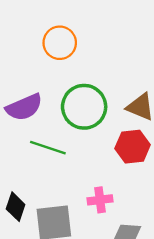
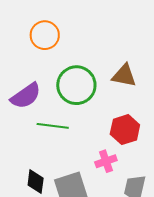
red hexagon: (133, 147) -> (125, 130), moved

